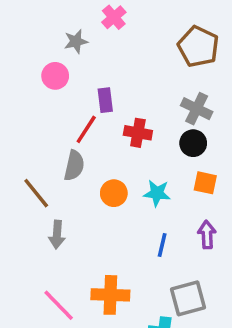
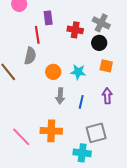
red line: (86, 129) -> (37, 35), turned -42
red cross: (138, 133) -> (75, 30), moved
gray arrow: (57, 235) -> (60, 96), moved

